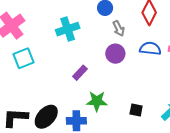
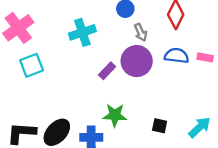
purple circle: (115, 54) -> (137, 61), size x1.4
purple rectangle: (80, 73) -> (107, 71), moved

